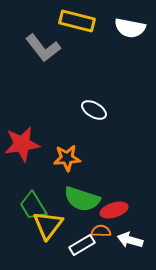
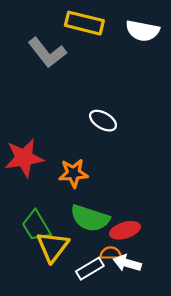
white arrow: (130, 240) -> (127, 263), moved

